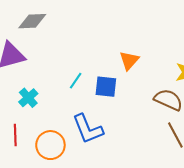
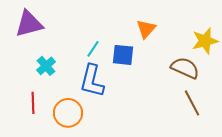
blue L-shape: (88, 129) -> (92, 81), moved, turned 36

